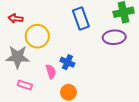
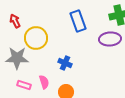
red arrow: (15, 19) -> (15, 21), turned 56
pink semicircle: (51, 72) -> (44, 82), moved

